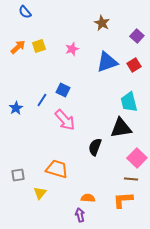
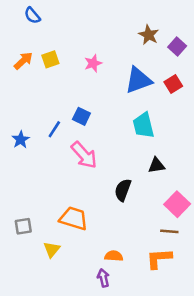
brown star: (102, 23) -> (149, 35), moved
cyan trapezoid: (129, 102) -> (144, 125), moved
black triangle: (121, 128) -> (156, 165), size x0.6

